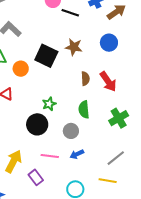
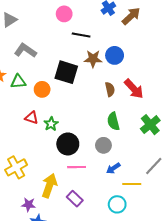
black line: (70, 13) -> (81, 35), moved
blue circle: (109, 43) -> (115, 55), moved
green star: (49, 104) -> (51, 124), moved
pink line: (50, 156) -> (77, 167), moved
yellow line: (108, 181) -> (132, 184), moved

